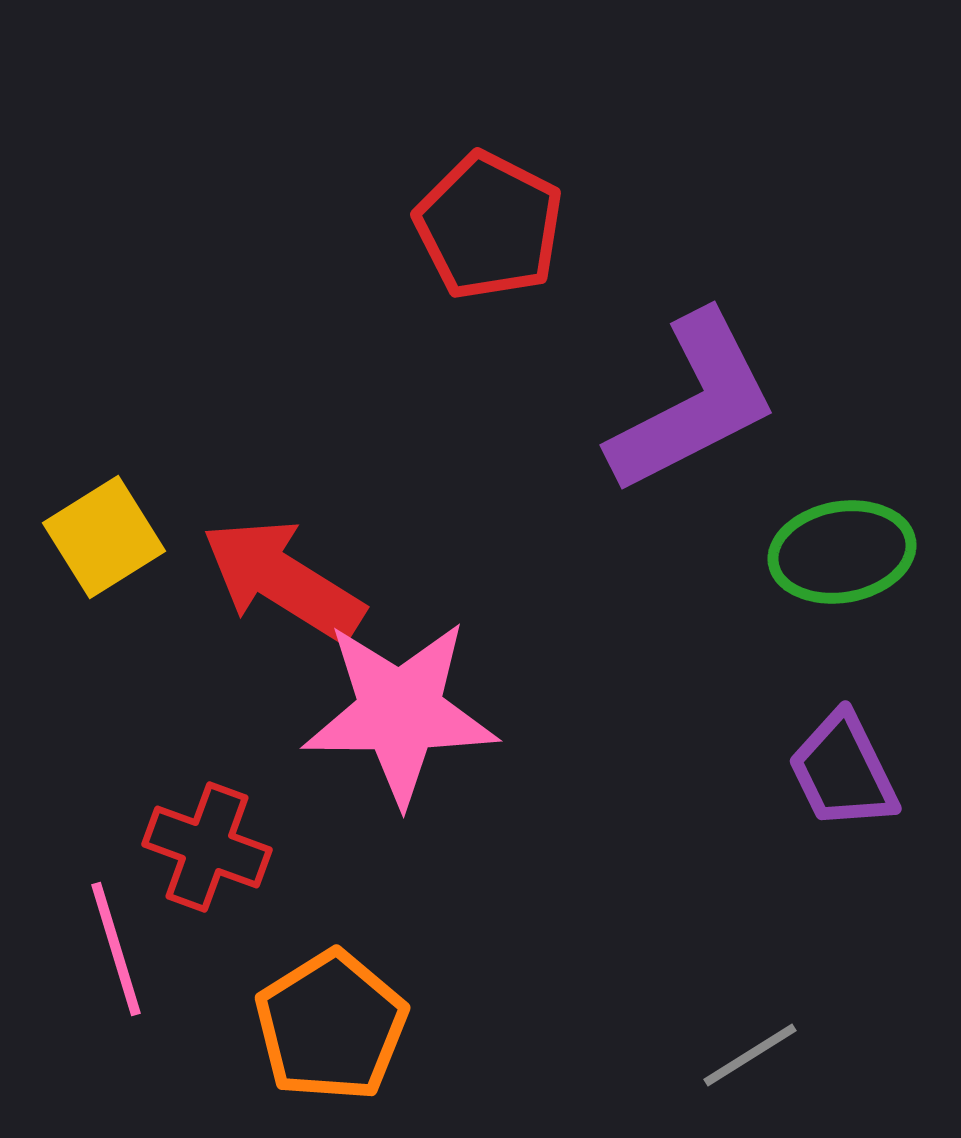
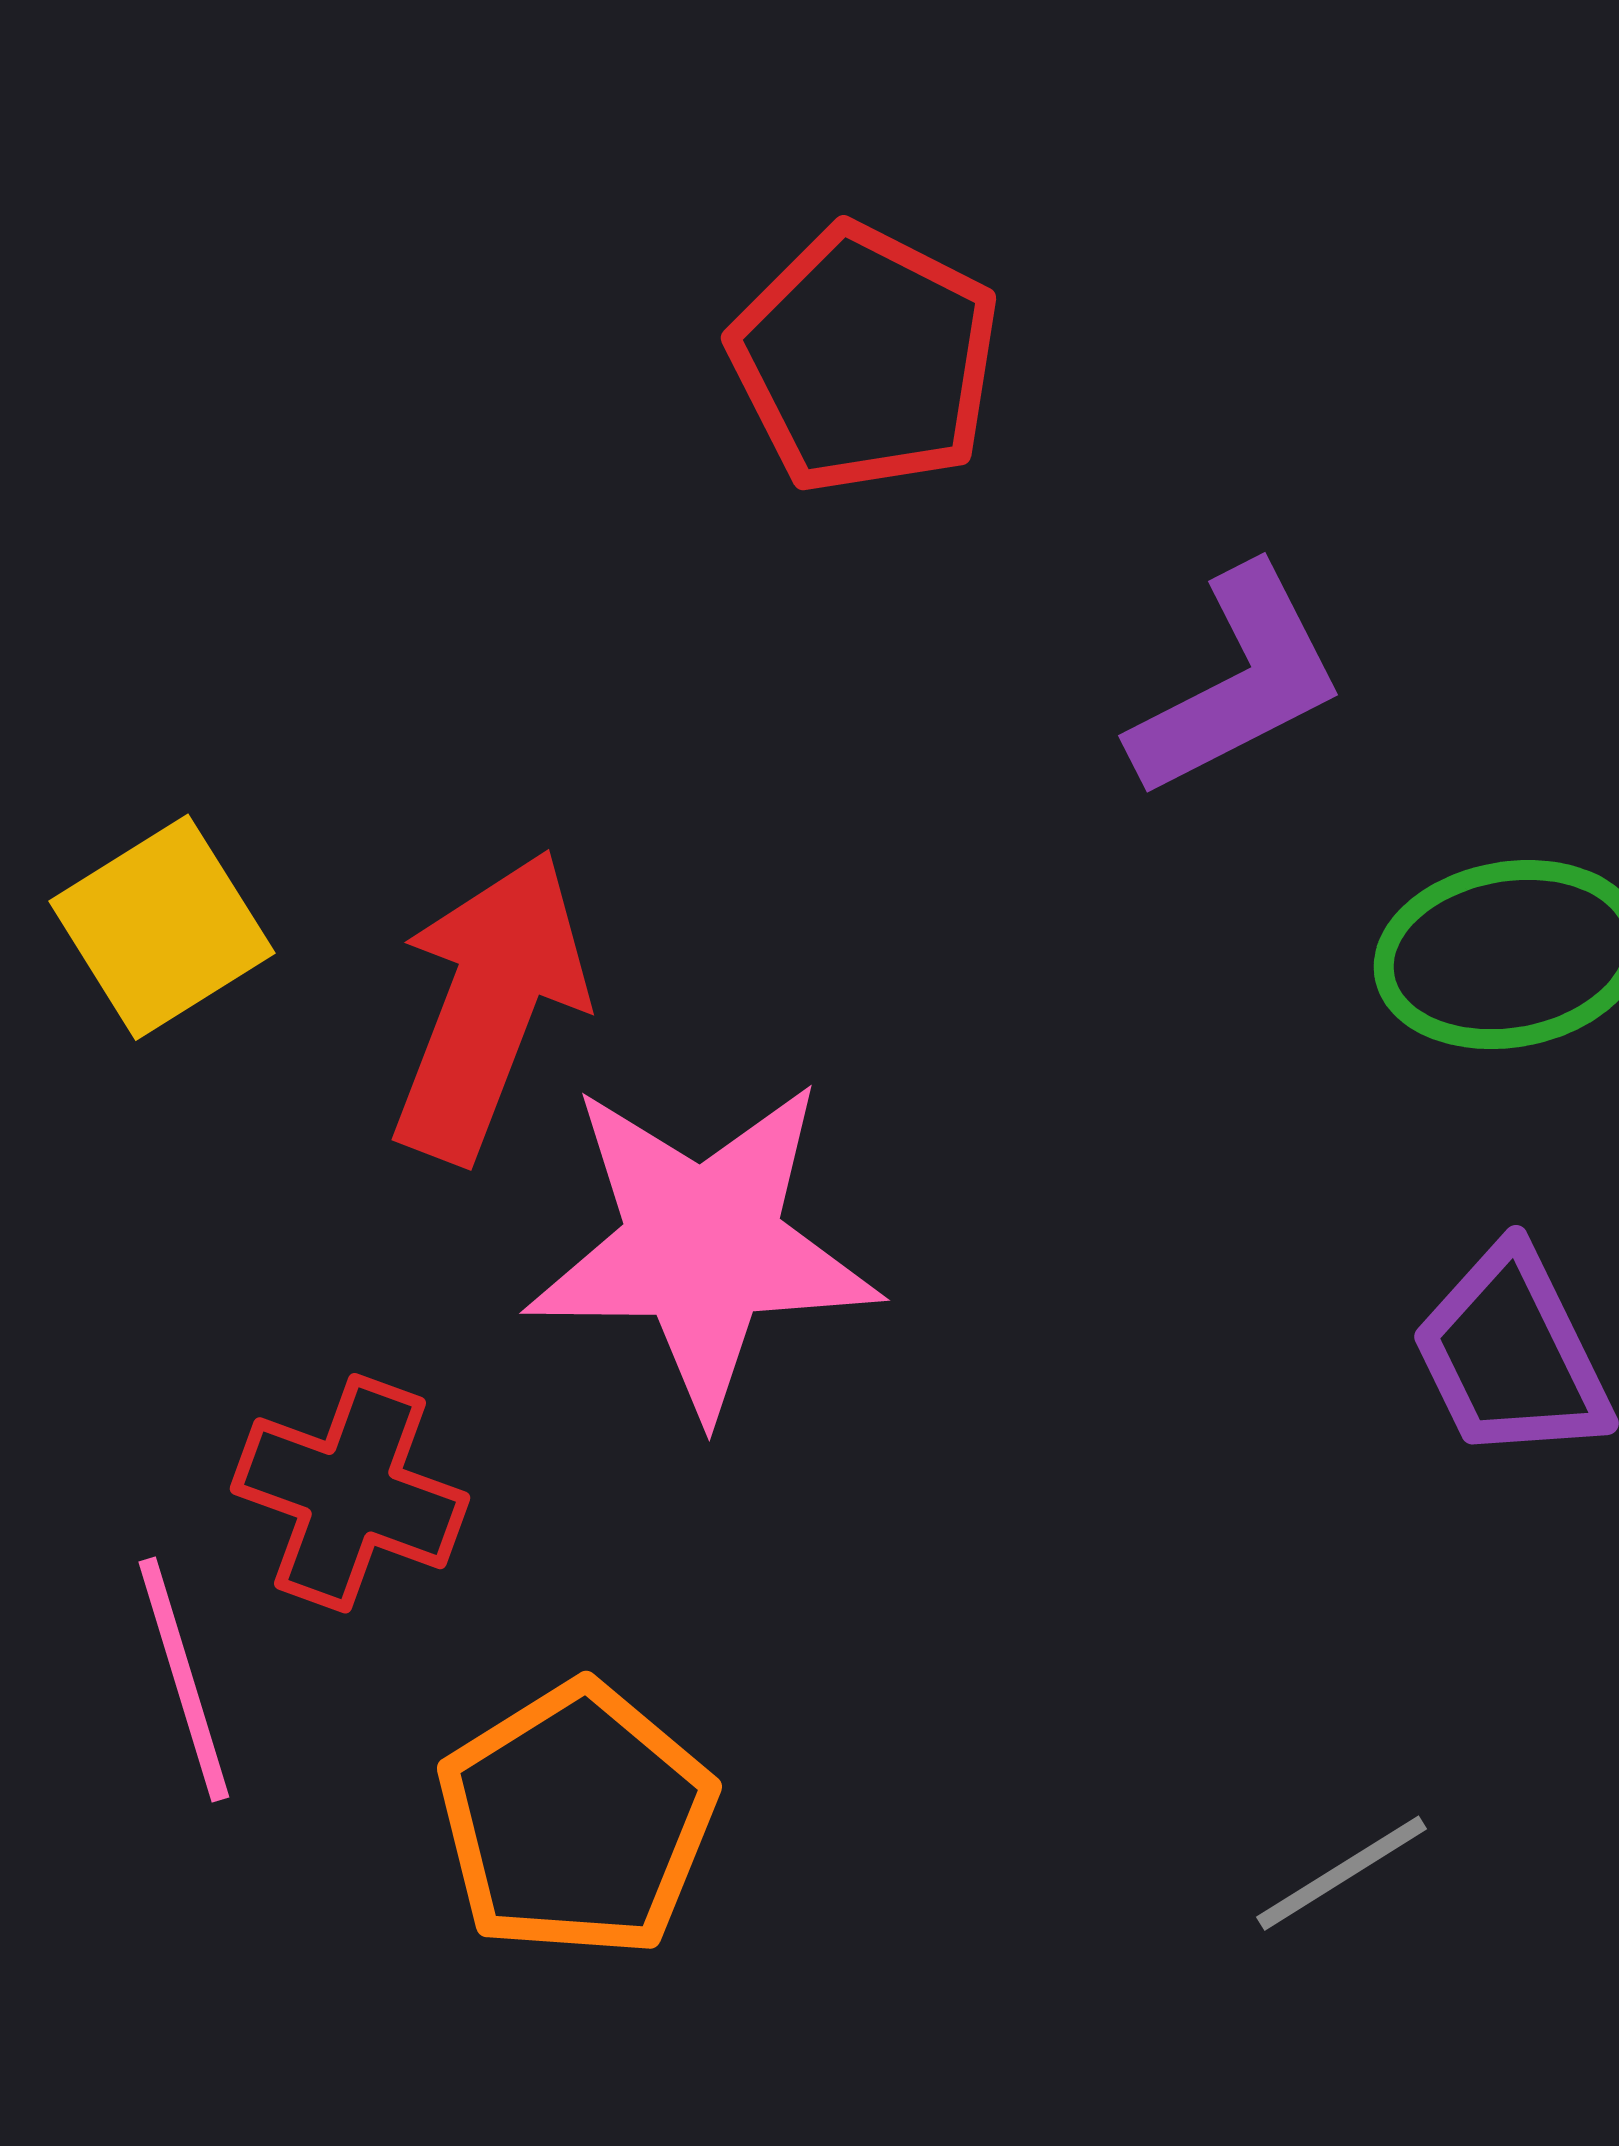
purple L-shape: (693, 403) -> (1237, 682), size x0.7
red arrow: (283, 580) -> (489, 1006), turned 79

